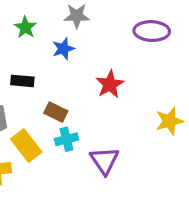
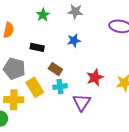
blue star: (63, 49) -> (74, 41), moved
red star: (110, 84) -> (95, 77), moved

